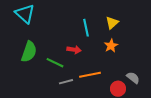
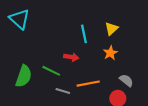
green semicircle: (29, 52) -> (24, 76), moved
gray semicircle: (133, 78) -> (126, 80), moved
gray line: (66, 82) -> (63, 91), turned 32

